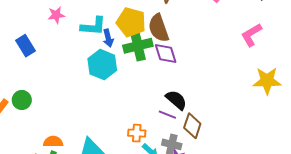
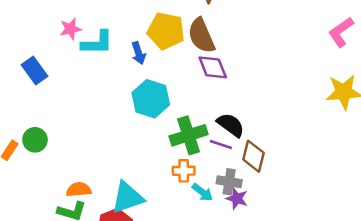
cyan L-shape: (93, 26) -> (97, 43), moved
pink L-shape: (251, 35) -> (341, 32), moved
green cross: (138, 46) -> (189, 135), moved
cyan hexagon: (102, 65) -> (151, 99), moved

